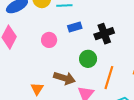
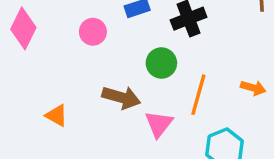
orange triangle: (37, 89) -> (57, 115), moved, turned -32

